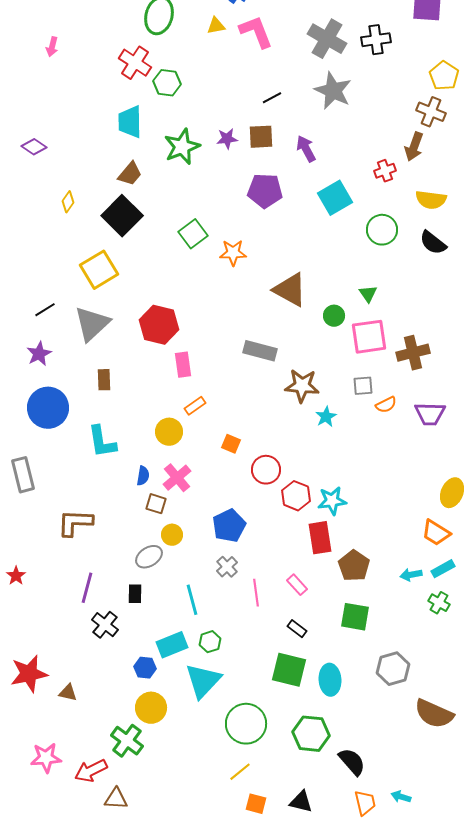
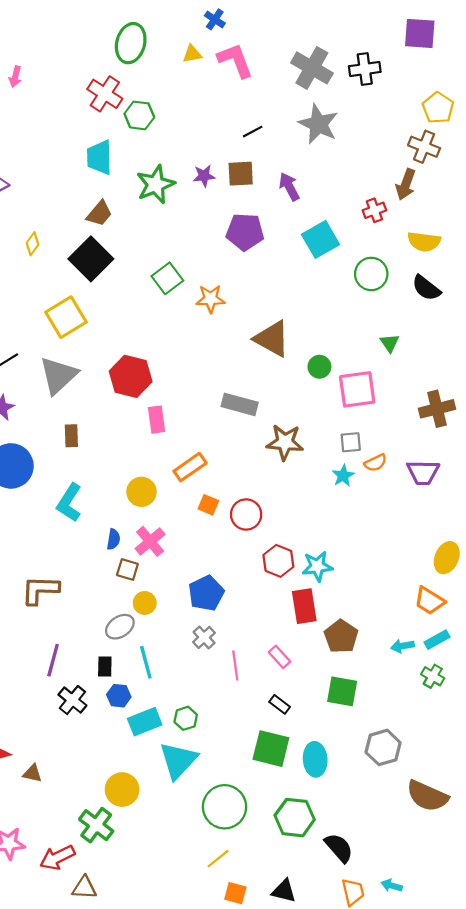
green triangle: (368, 294) -> (390, 343), moved
brown cross: (413, 353) -> (437, 409), moved
orange rectangle: (195, 406) -> (190, 467), moved, size x1.4
cyan star: (326, 417) -> (343, 476), moved
cyan L-shape: (102, 442) -> (69, 503), turned 42
red circle: (266, 470) -> (246, 514), moved
cyan line: (192, 600) -> (146, 662), moved
blue hexagon: (145, 668) -> (119, 696), moved

